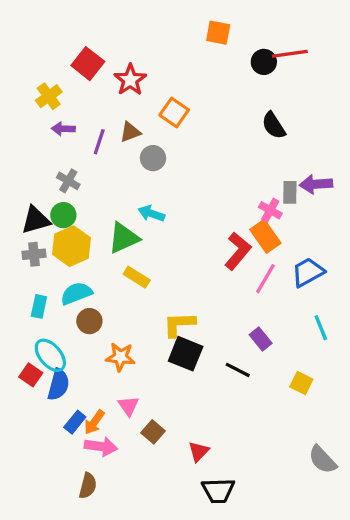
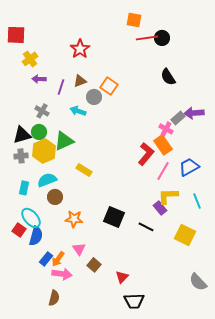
red line: (290, 54) -> (147, 38), moved
red square: (88, 64) -> (16, 35), moved, turned -36
orange square: (174, 112) -> (109, 86), moved
gray rectangle: (290, 192) -> (178, 118), turned 48
cyan arrow: (151, 214) -> (78, 111), moved
green triangle: (124, 238) -> (64, 141), moved
yellow L-shape: (179, 324) -> (168, 196), moved
yellow square: (301, 383) -> (185, 235), size x1.5

